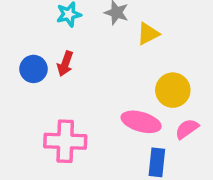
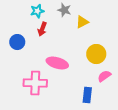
red arrow: (65, 64) -> (42, 29), moved
pink ellipse: (141, 122) -> (57, 63), moved

